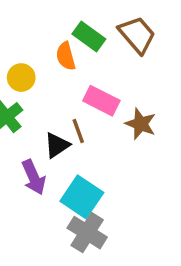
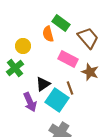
brown trapezoid: (137, 35) -> (88, 38), moved
brown line: (78, 131) -> (70, 88), moved
cyan square: (82, 197) -> (57, 100), moved

